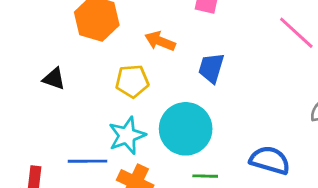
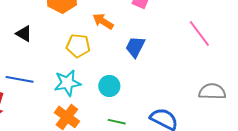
cyan circle: (186, 129) -> (109, 86), size x0.6
blue line: (87, 161) -> (20, 79), moved

